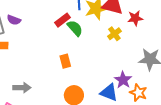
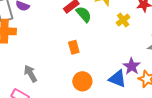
gray arrow: (22, 88) -> (30, 74), turned -120

